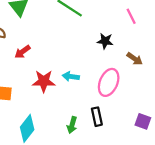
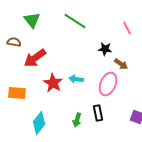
red arrow: (22, 52) -> (35, 58), size x1.6
brown arrow: (135, 59) -> (121, 64), moved
red star: (44, 81) -> (53, 83), turned 30

